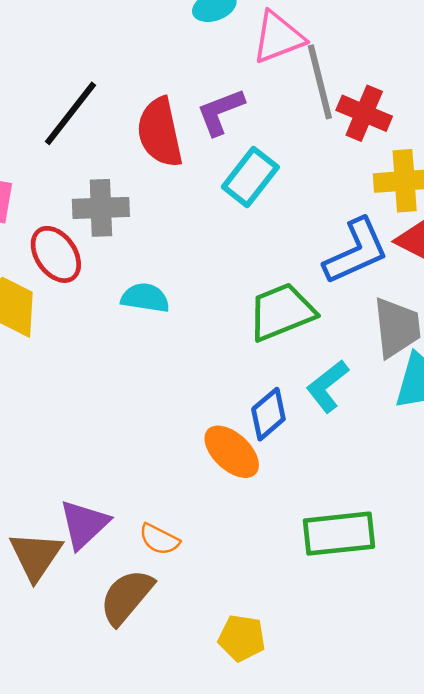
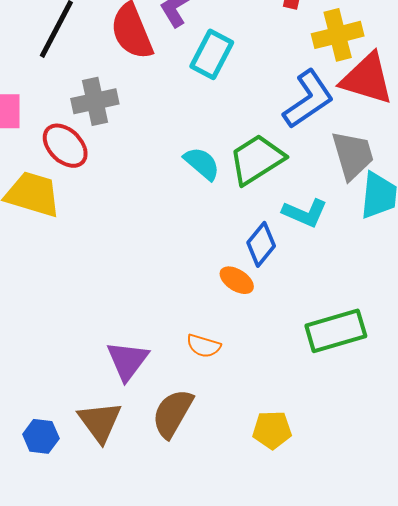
cyan semicircle: (145, 298) -> (202, 163), moved, turned 42
cyan L-shape: (327, 386) -> (305, 213), turned -108
orange ellipse: (232, 452) -> (237, 280), size x0.7
orange semicircle: (159, 539) -> (204, 346), moved
brown triangle: (36, 556) -> (100, 422), moved

